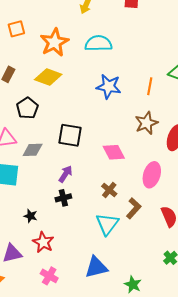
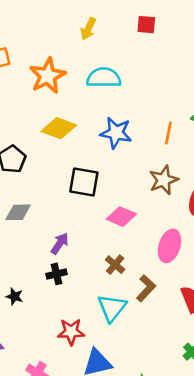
yellow diamond: (48, 77) -> (59, 128), moved
black square: (70, 135) -> (84, 182), moved
pink diamond: (114, 152) -> (121, 217), turned -40
red star: (43, 242) -> (71, 332), moved, turned -30

